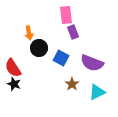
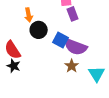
purple semicircle: (92, 63) -> (76, 47), moved
cyan triangle: (97, 92) -> (97, 74), turned -36

